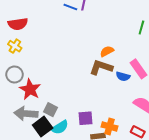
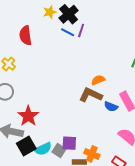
red semicircle: (18, 24) -> (26, 35), moved, turned 84
red star: (30, 89) -> (28, 116), moved
gray square: (50, 110) -> (59, 151), moved

